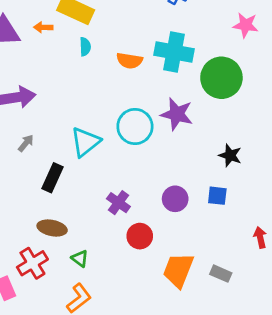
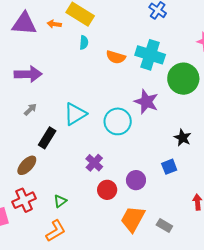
cyan circle: (135, 126) -> (118, 121), moved
blue square: (217, 196) -> (169, 167), turned -35
purple circle: (175, 199) -> (136, 180), moved
brown ellipse: (52, 228) -> (27, 165), moved, turned -65
green triangle: (80, 259) -> (60, 201), turned 40

